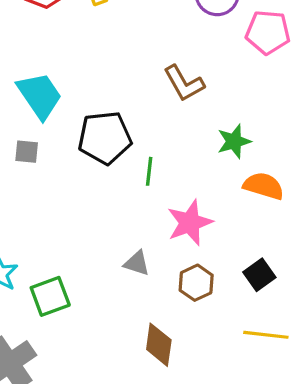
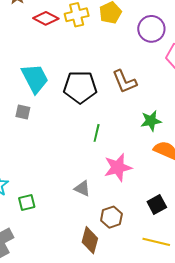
black pentagon: (105, 138) -> (80, 87), moved
brown hexagon: (196, 283) -> (111, 217), moved
green square: (50, 296) -> (27, 203), size x0.7

